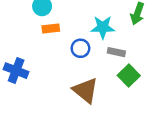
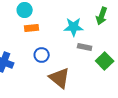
blue circle: (80, 48) -> (42, 55), moved
green square: (129, 76) -> (105, 61), moved

